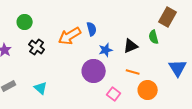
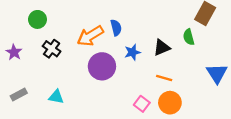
purple circle: (94, 71) -> (102, 66), moved
cyan triangle: (41, 88) -> (56, 97), turned -32
orange circle: (148, 90) -> (170, 103), moved

